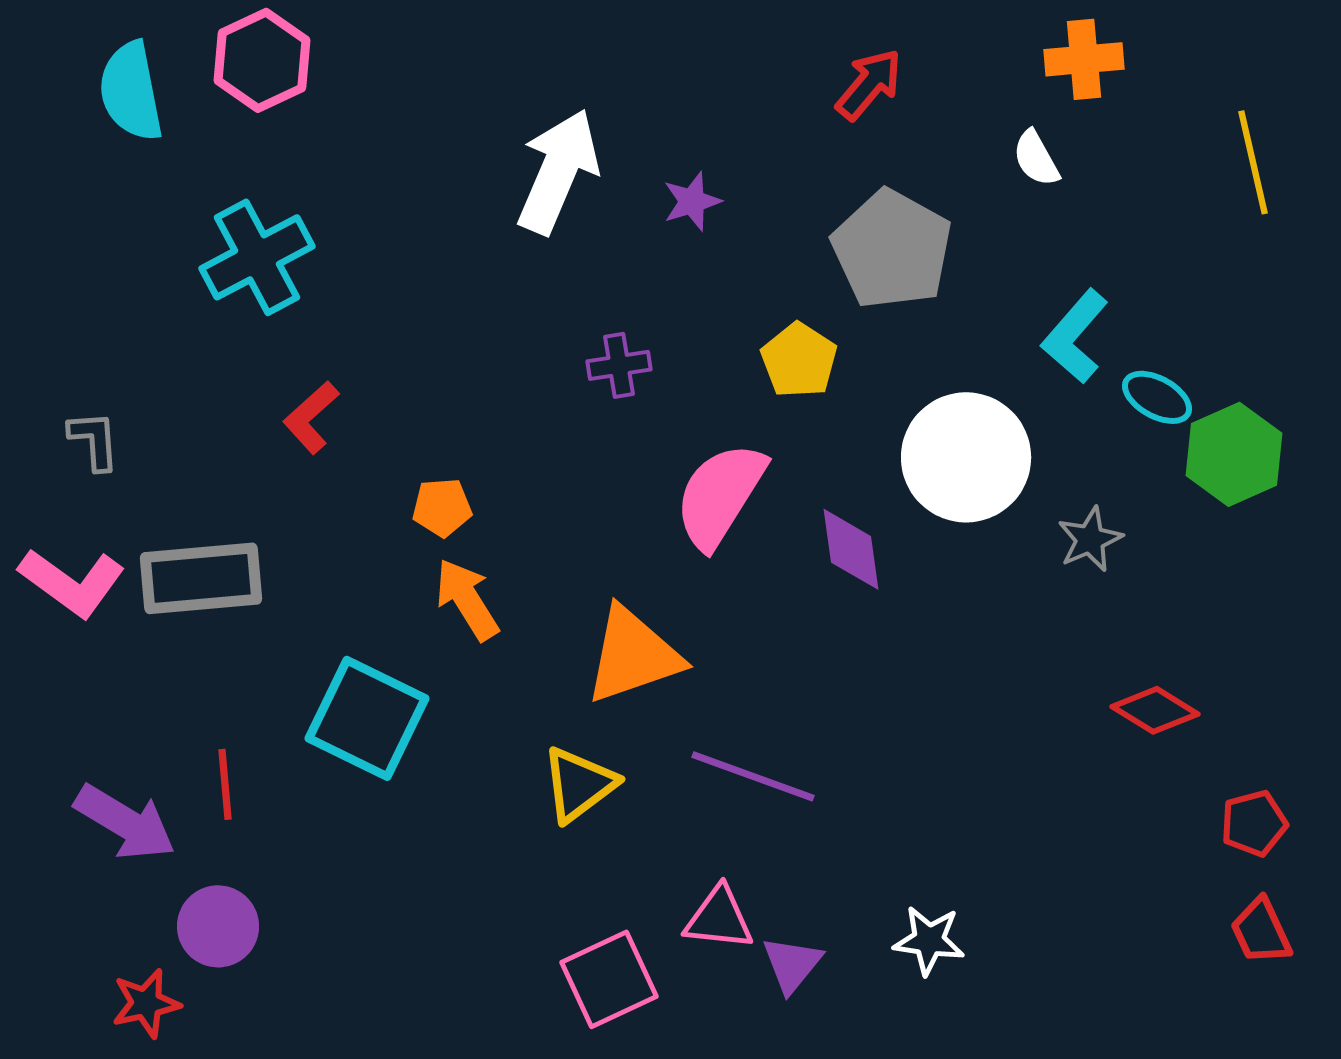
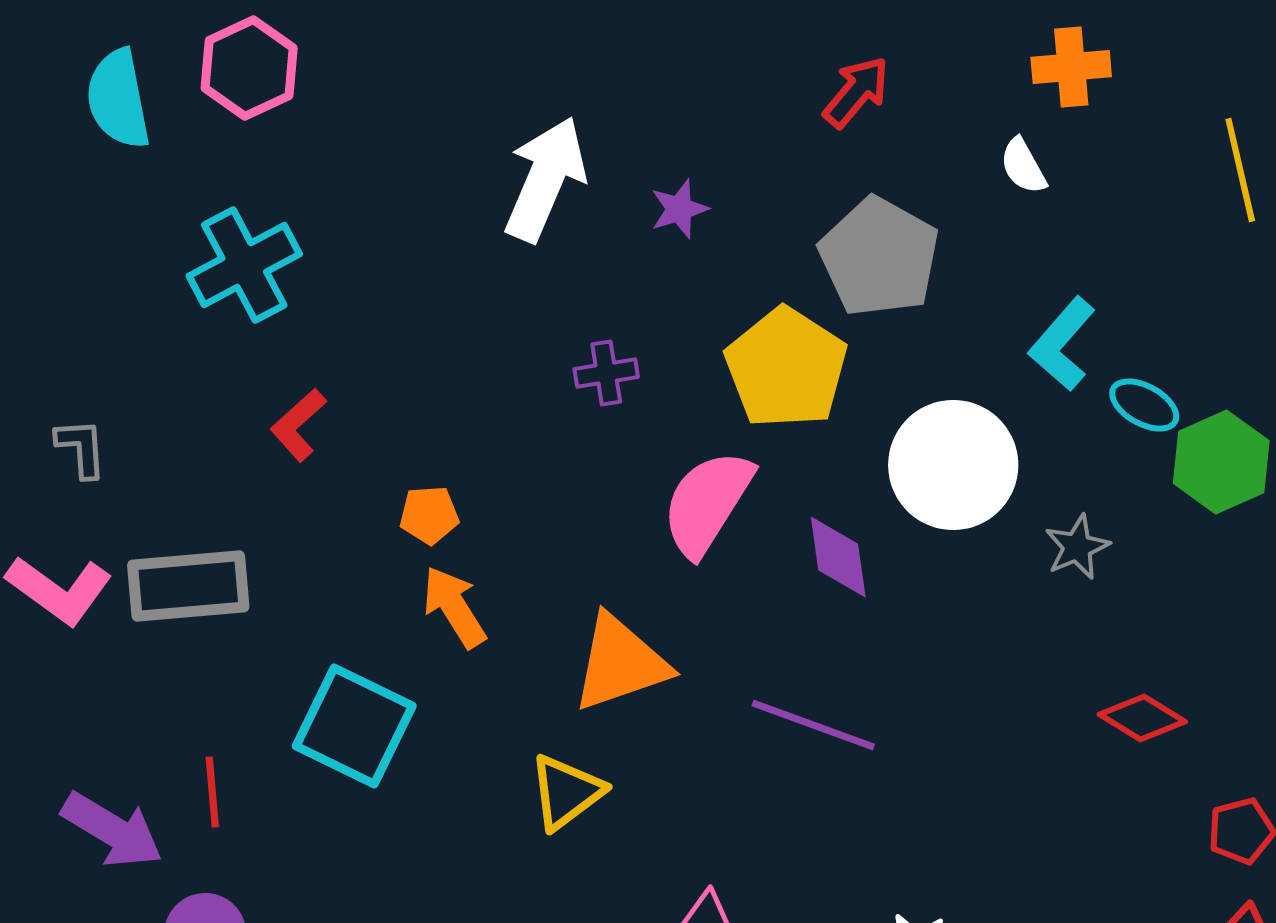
yellow pentagon: (799, 360) -> (786, 368), size x1.6
purple line: (753, 776) -> (813, 725), moved

